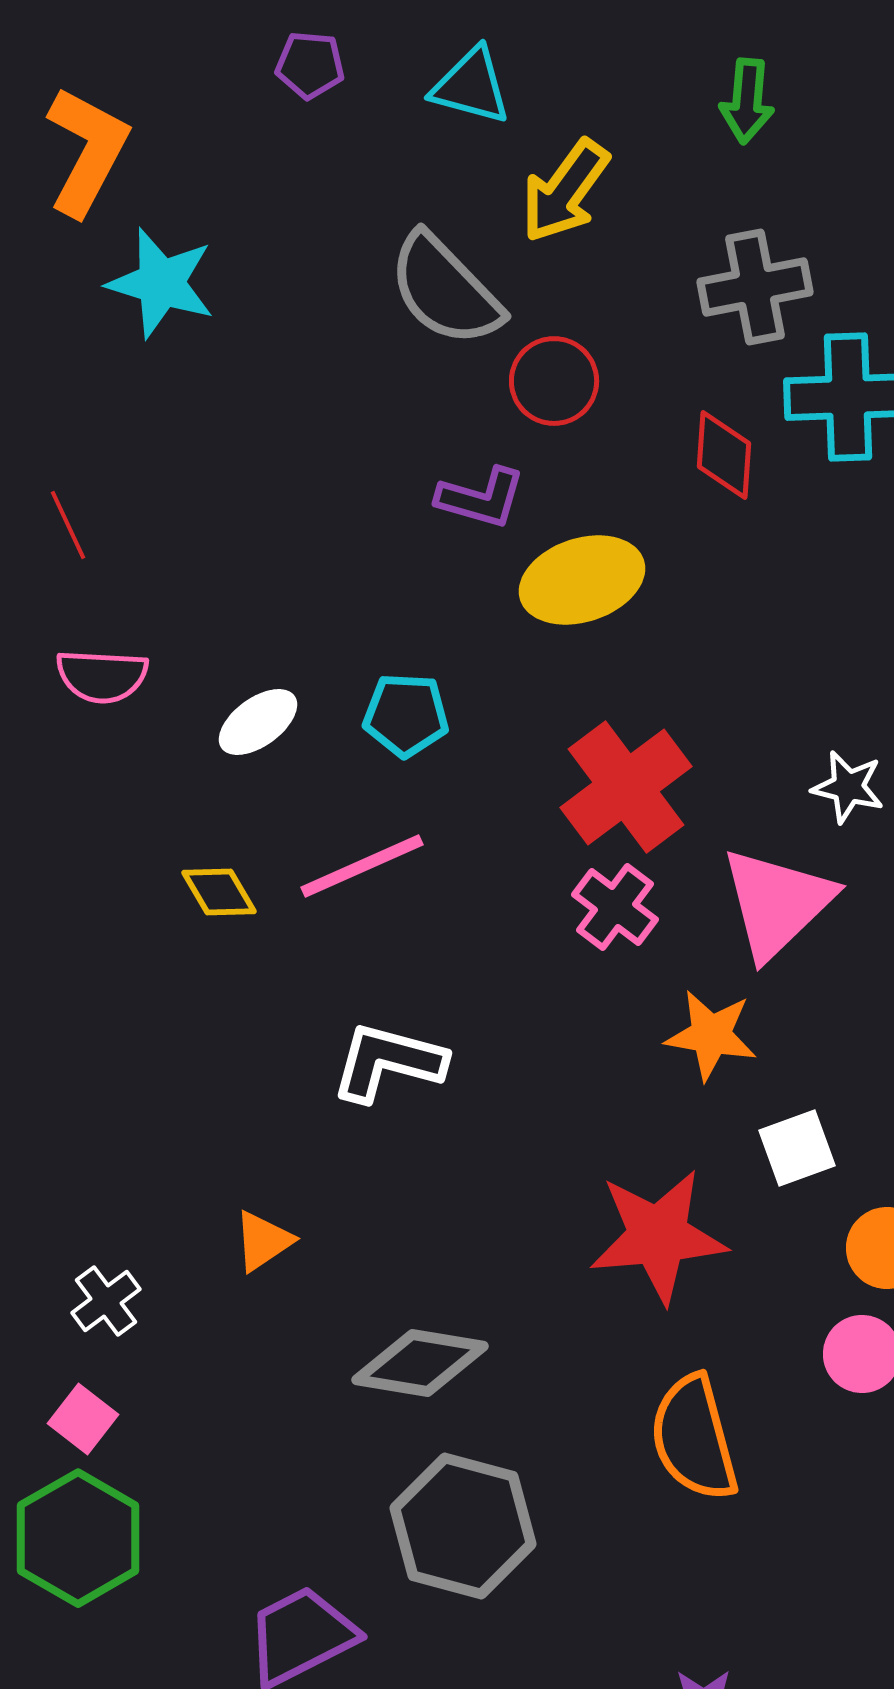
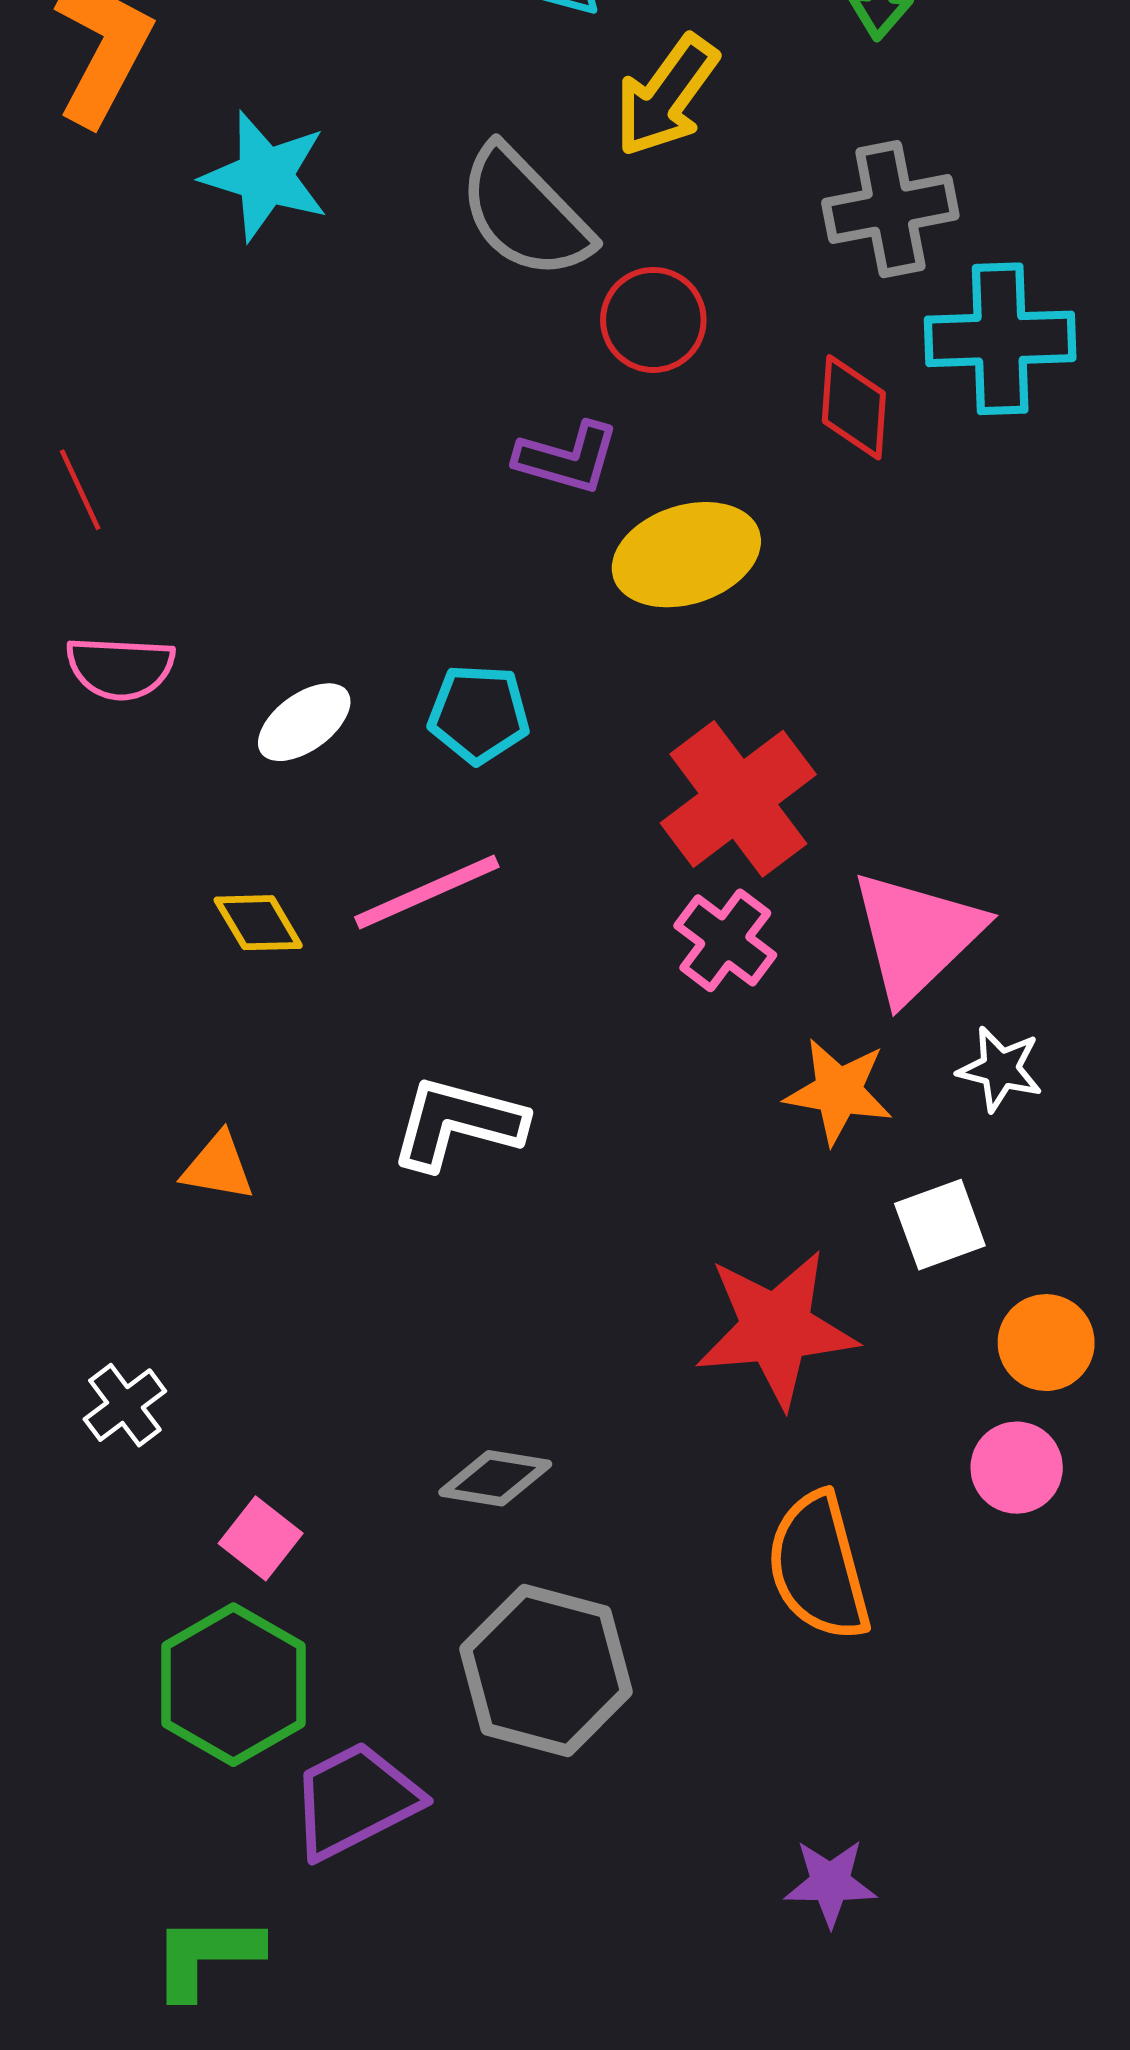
cyan star: (161, 283) -> (265, 176), moved
white star: (848, 787) -> (1000, 1069), moved
orange triangle: (263, 1241) -> (218, 1167), moved, turned 44
gray diamond: (420, 1363) -> (495, 1478), size x0.7
pink square: (83, 1419) -> (261, 1538), moved
green hexagon: (78, 1538) -> (233, 1685), moved

